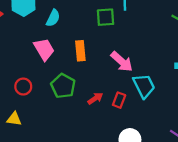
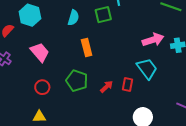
cyan semicircle: (53, 18) -> (73, 18), moved
pink trapezoid: (44, 49) -> (40, 52), moved
pink arrow: (122, 62) -> (153, 40), moved, turned -50

